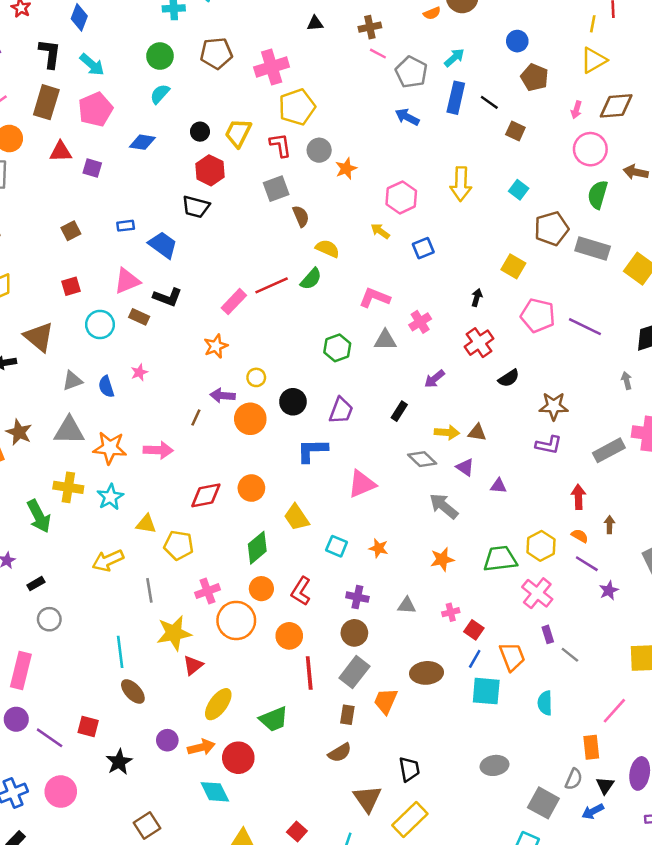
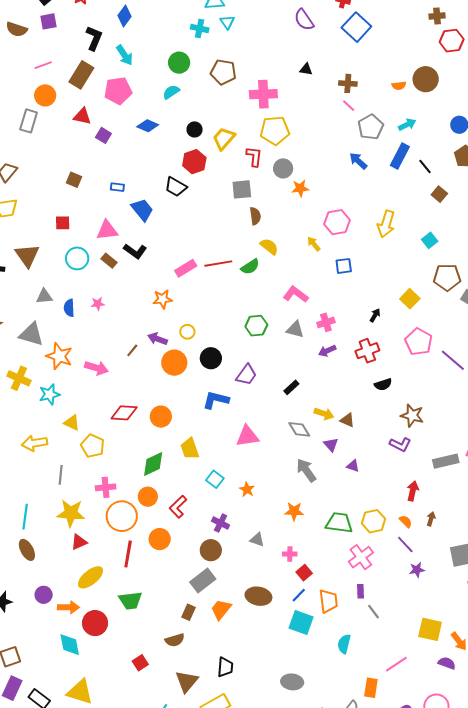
brown square: (71, 231) -> (74, 180), turned 35
purple arrow: (434, 379) -> (327, 351), moved
red line: (309, 673) -> (128, 554), moved
red square: (297, 832) -> (140, 663), moved

